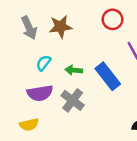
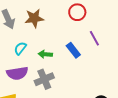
blue rectangle: (108, 76) -> (73, 50), moved, size x0.7
gray cross: (73, 100) -> (44, 79), turned 30

